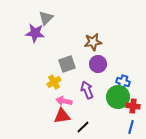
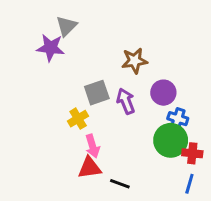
purple circle: (98, 64) -> (163, 93), moved
purple arrow: (87, 90) -> (126, 101), moved
pink arrow: (64, 101) -> (92, 146), turned -119
black line: (83, 127) -> (120, 184), turned 64

